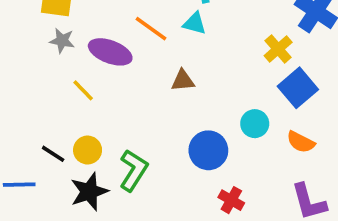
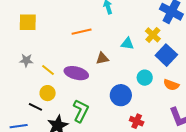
cyan triangle: (195, 23) -> (127, 44), moved
orange line: (151, 29) -> (82, 32), turned -42
gray star: (62, 41) -> (26, 60), moved
purple ellipse: (110, 52) -> (76, 73), moved
yellow circle: (88, 150) -> (48, 93), moved

